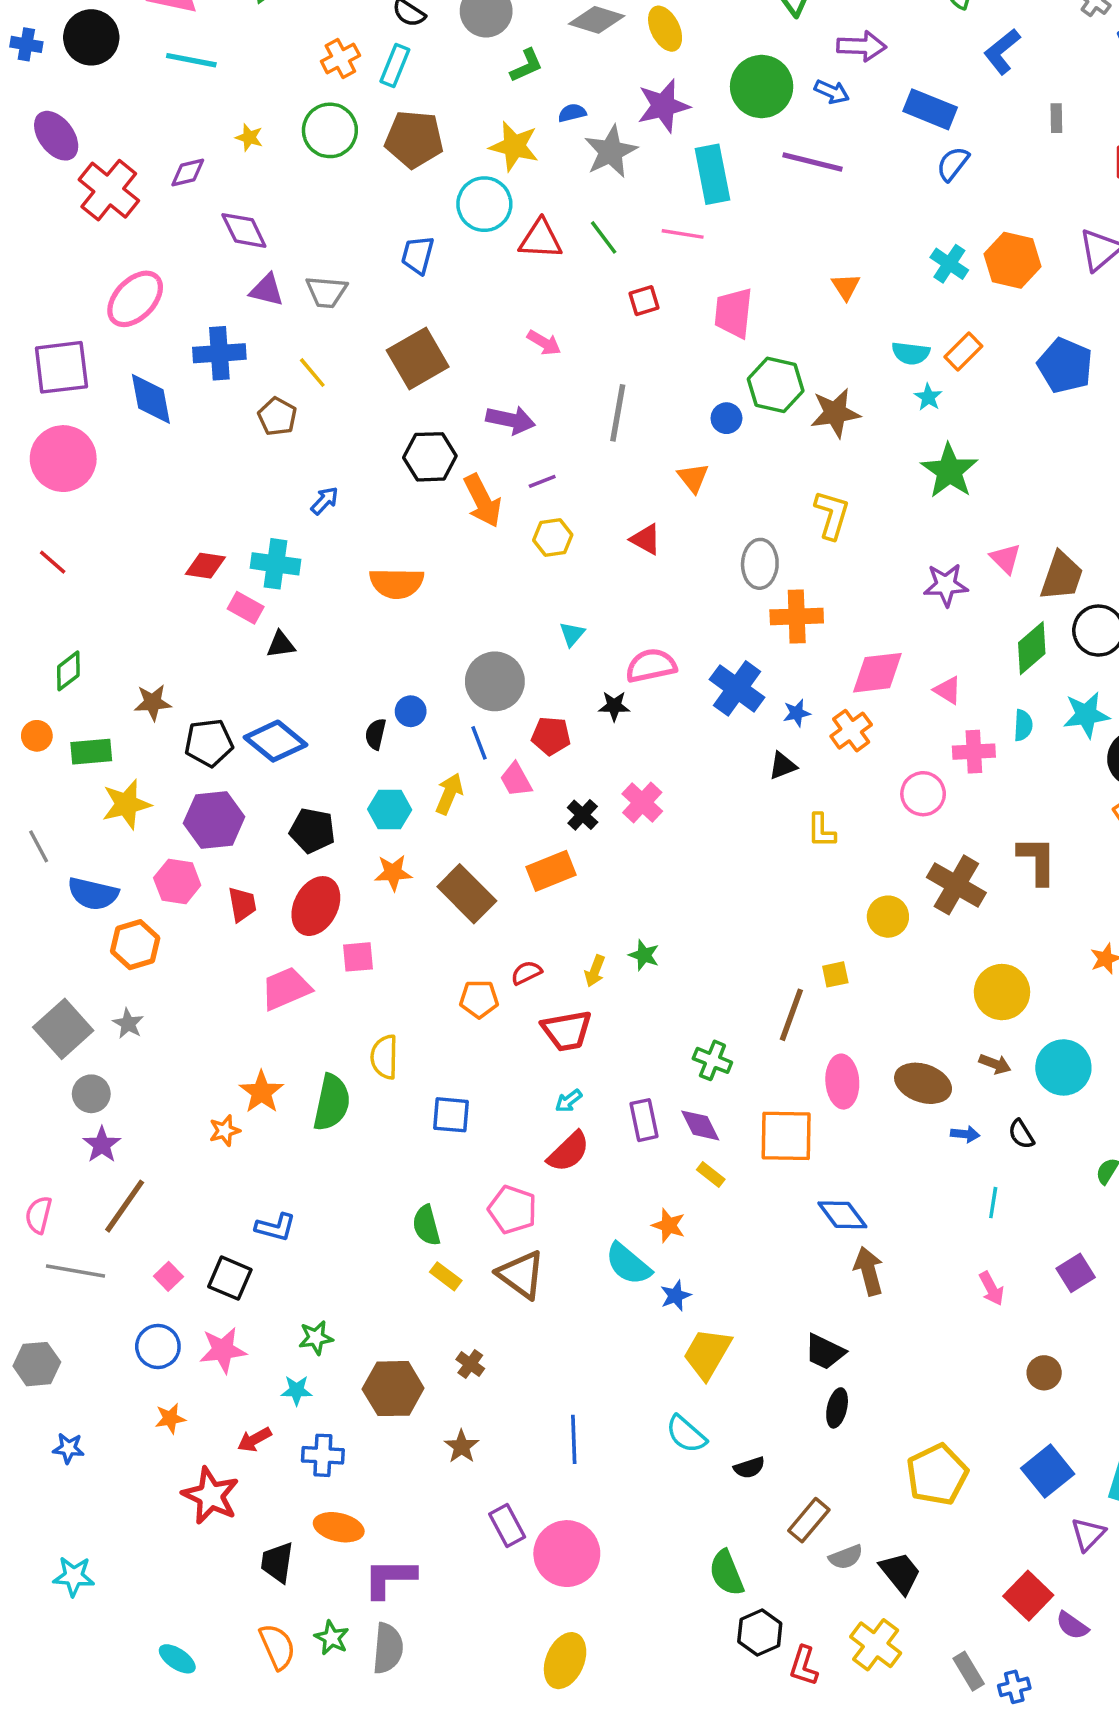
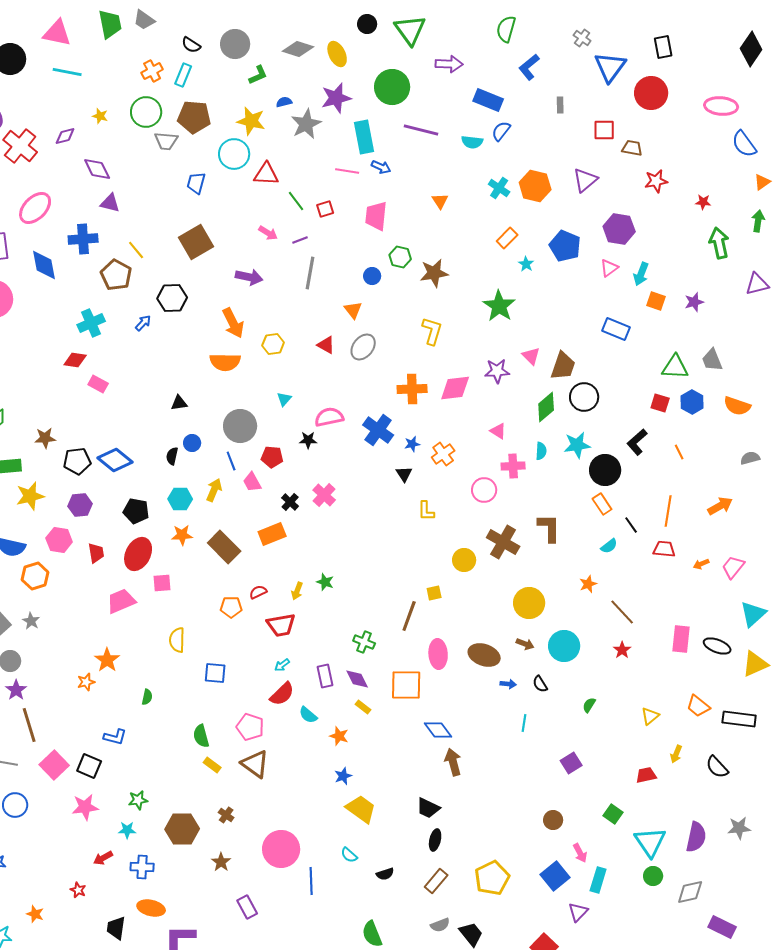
blue arrow: (832, 92) -> (381, 167), moved
green line: (604, 237) -> (296, 201), moved
gray trapezoid: (326, 292) -> (166, 141), moved
cyan semicircle: (911, 353) -> (472, 142), moved
green hexagon: (776, 385) -> (400, 257), size x0.7
cyan star: (928, 397) -> (526, 264), moved
brown pentagon: (277, 416) -> (116, 275), size x1.4
black hexagon: (430, 457) -> (172, 298), moved
purple line: (542, 481) -> (300, 240), moved
cyan cross: (276, 564) -> (91, 323), moved, turned -32
gray ellipse: (760, 564) -> (363, 347), moved, turned 36
orange semicircle: (397, 583) -> (225, 362), moved
black triangle: (281, 645) -> (179, 403), moved
pink diamond: (877, 673) -> (455, 388), moved
black triangle: (783, 766) -> (404, 474), turned -42
purple hexagon: (214, 820) -> (80, 505), size x0.7
green semicircle: (332, 1103) -> (147, 697), moved, size x0.5
brown line: (125, 1206) -> (29, 725), turned -52
cyan semicircle: (628, 1264) -> (308, 715), moved, size x0.7
pink square: (168, 1276) -> (54, 765), size x1.8
pink arrow: (991, 1289) -> (580, 853), moved
blue circle: (158, 1346) -> (15, 805), moved
yellow trapezoid: (707, 1354) -> (361, 809), turned 96
orange star: (170, 1418) -> (35, 914), moved, turned 30
cyan semicircle: (686, 1434) -> (349, 855), size x0.7
blue line: (574, 1439) -> (311, 881), moved
red star: (211, 1496) -> (78, 890), size x0.5
brown rectangle: (809, 1520) -> (436, 881), moved
pink circle: (567, 1554) -> (281, 849), moved

